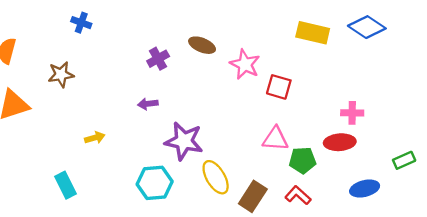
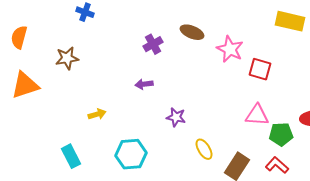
purple star: (184, 141) -> (176, 117), size x0.6
yellow ellipse: (216, 177) -> (204, 149), size x0.7
cyan hexagon: (155, 183) -> (131, 154), moved

